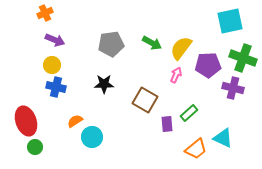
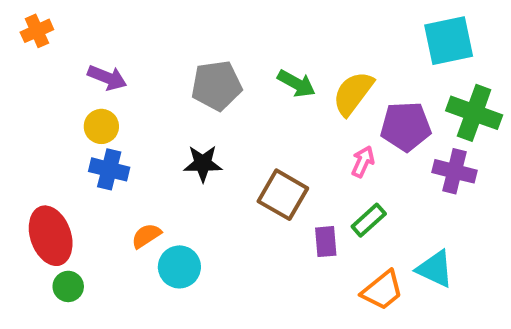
orange cross: (45, 13) -> (37, 31), moved
pink arrow: (176, 75) -> (363, 162), moved

